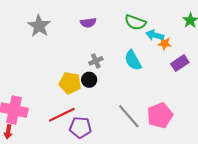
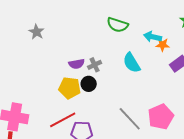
green semicircle: (135, 22) -> (118, 25), moved
purple semicircle: (88, 23) -> (77, 64), moved
gray star: (39, 26) -> (37, 32), size x0.7

